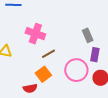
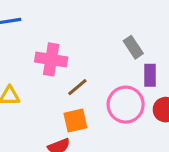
orange square: (43, 74) -> (75, 121), turned 35

